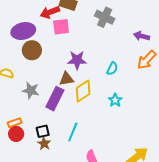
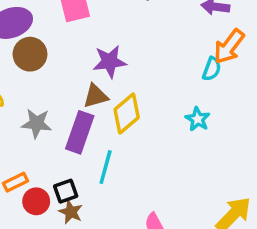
cyan semicircle: (112, 69) -> (212, 69), moved
cyan star: (115, 100) -> (198, 119), moved
cyan line: (73, 132) -> (106, 167), moved
red circle: (16, 134) -> (36, 201), moved

